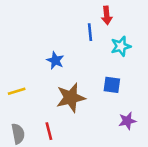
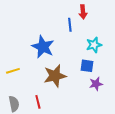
cyan star: (121, 46) -> (94, 45), moved
blue star: (55, 60) -> (43, 47), size x1.6
purple star: (127, 121) -> (96, 84), moved

